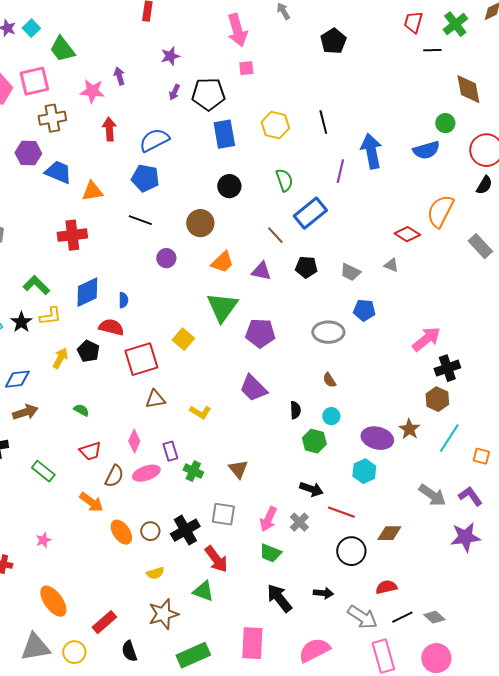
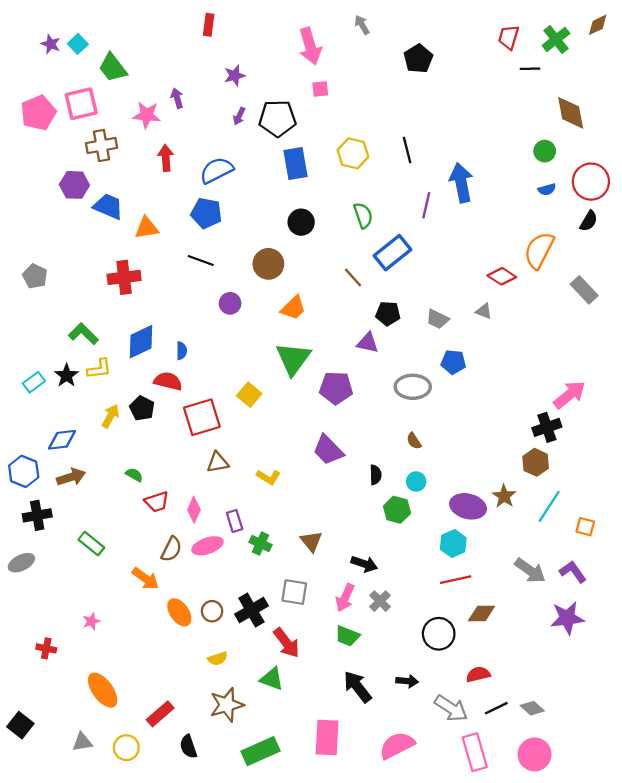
blue semicircle: (426, 150) -> (547, 189), moved, size x0.6
purple triangle: (261, 271) -> (368, 343), moved
pink arrow: (426, 339) -> (569, 395), moved
red trapezoid: (90, 451) -> (157, 502), moved
black arrow: (311, 489) -> (364, 564), moved
red line: (341, 512) -> (456, 580), moved, turned -32
gray triangle: (35, 647) -> (82, 742), size x0.6

